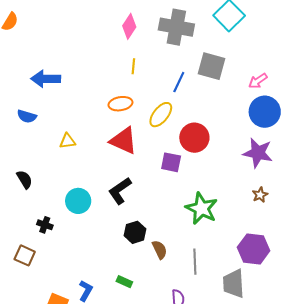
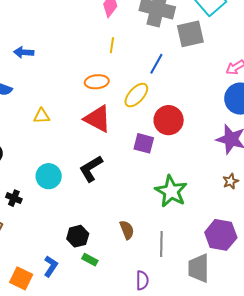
gray square: (211, 66) -> (190, 34), moved, turned -32
blue arrow: (46, 79) -> (24, 52), size x0.7
black hexagon: (135, 232) -> (78, 236), moved

